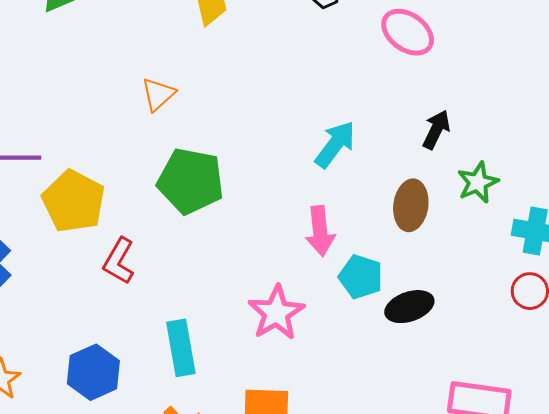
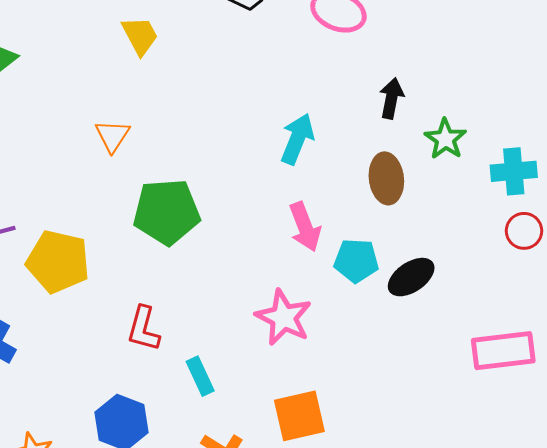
red L-shape: (119, 261) -> (144, 329), moved
cyan rectangle: (181, 348) -> (200, 376), size x0.7

